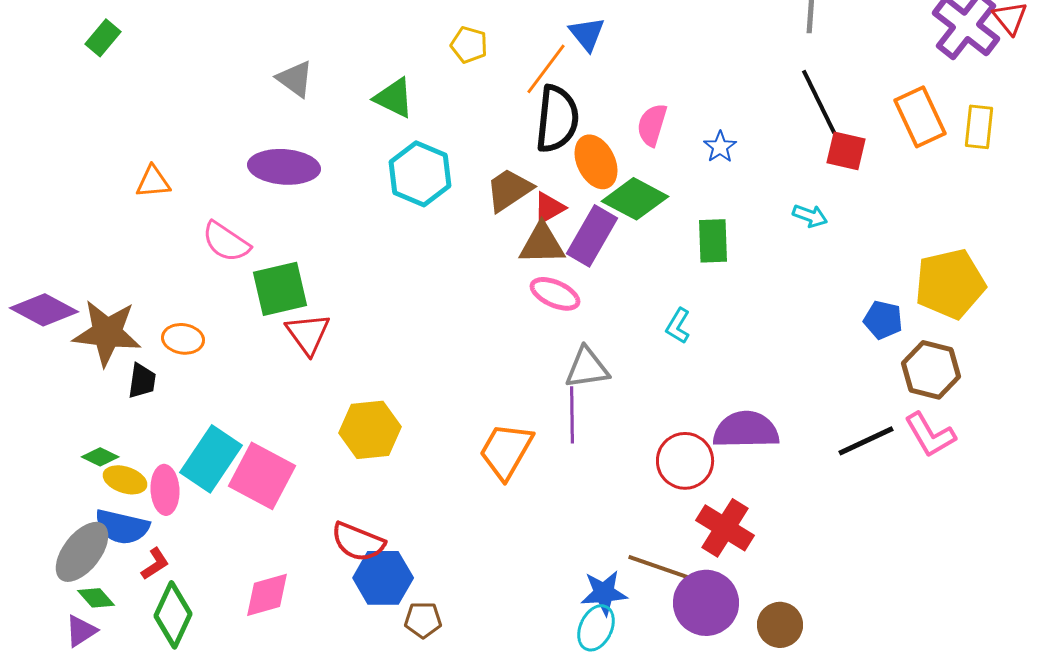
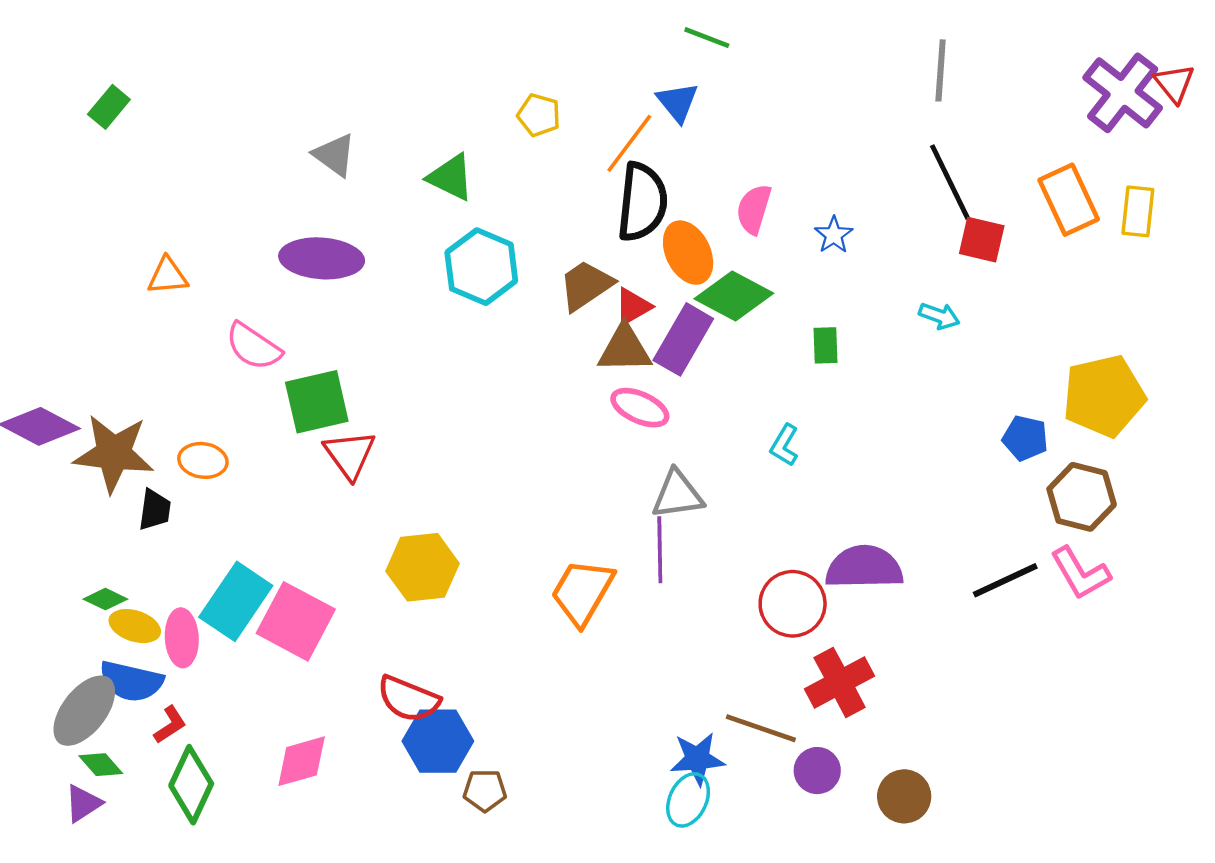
green rectangle: (713, 241) -> (825, 345), size x0.7
red cross: (725, 528) -> (840, 682), turned 30
purple circle: (706, 603) -> (817, 771), size x0.6

